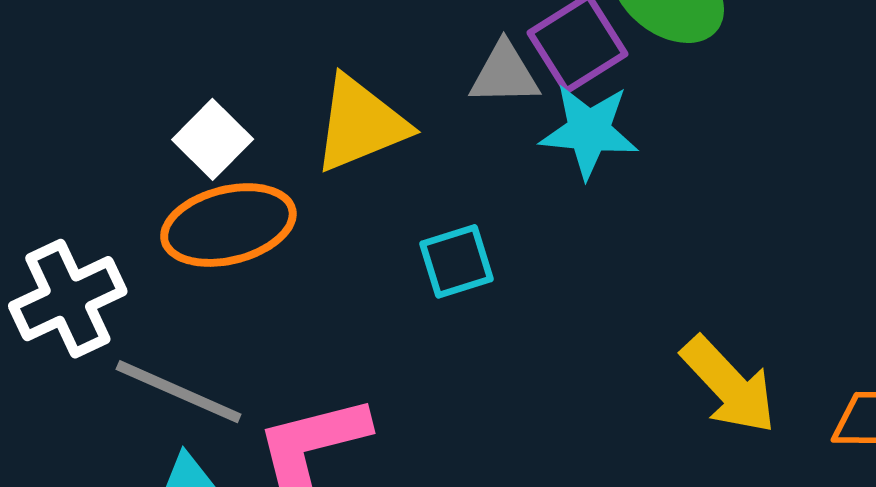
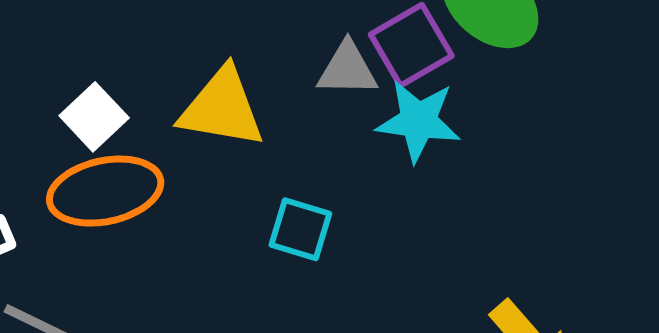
yellow triangle: (360, 124) -> (222, 108), turned 30
cyan square: (456, 261) -> (300, 229), turned 32

